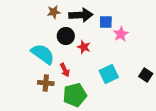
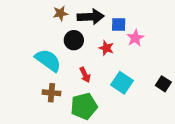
red star: (84, 47) -> (106, 48), moved
red arrow: (65, 70) -> (85, 75), moved
cyan square: (109, 74) -> (122, 83), turned -30

